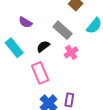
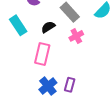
pink rectangle: (40, 73) -> (42, 54), turned 30

